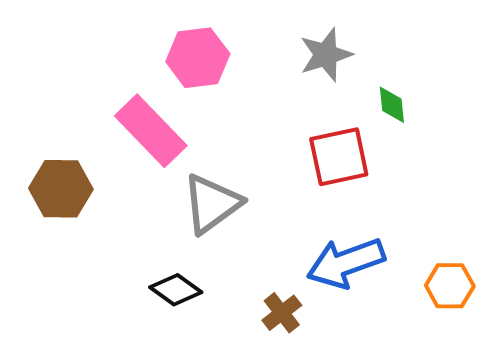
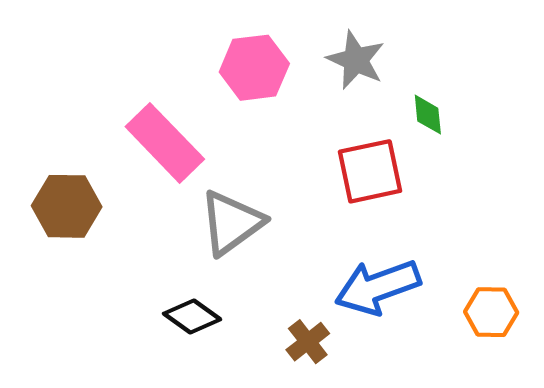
gray star: (326, 55) -> (356, 60), turned -30
pink hexagon: (198, 58) -> (254, 68), moved

